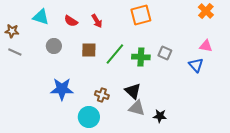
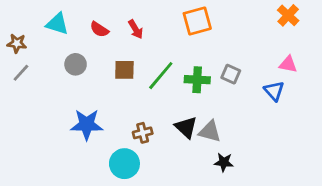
gray line: (15, 52) -> (21, 73), turned -72
brown cross: (102, 95) -> (143, 133), turned -32
gray triangle: (137, 108) -> (210, 131), moved

